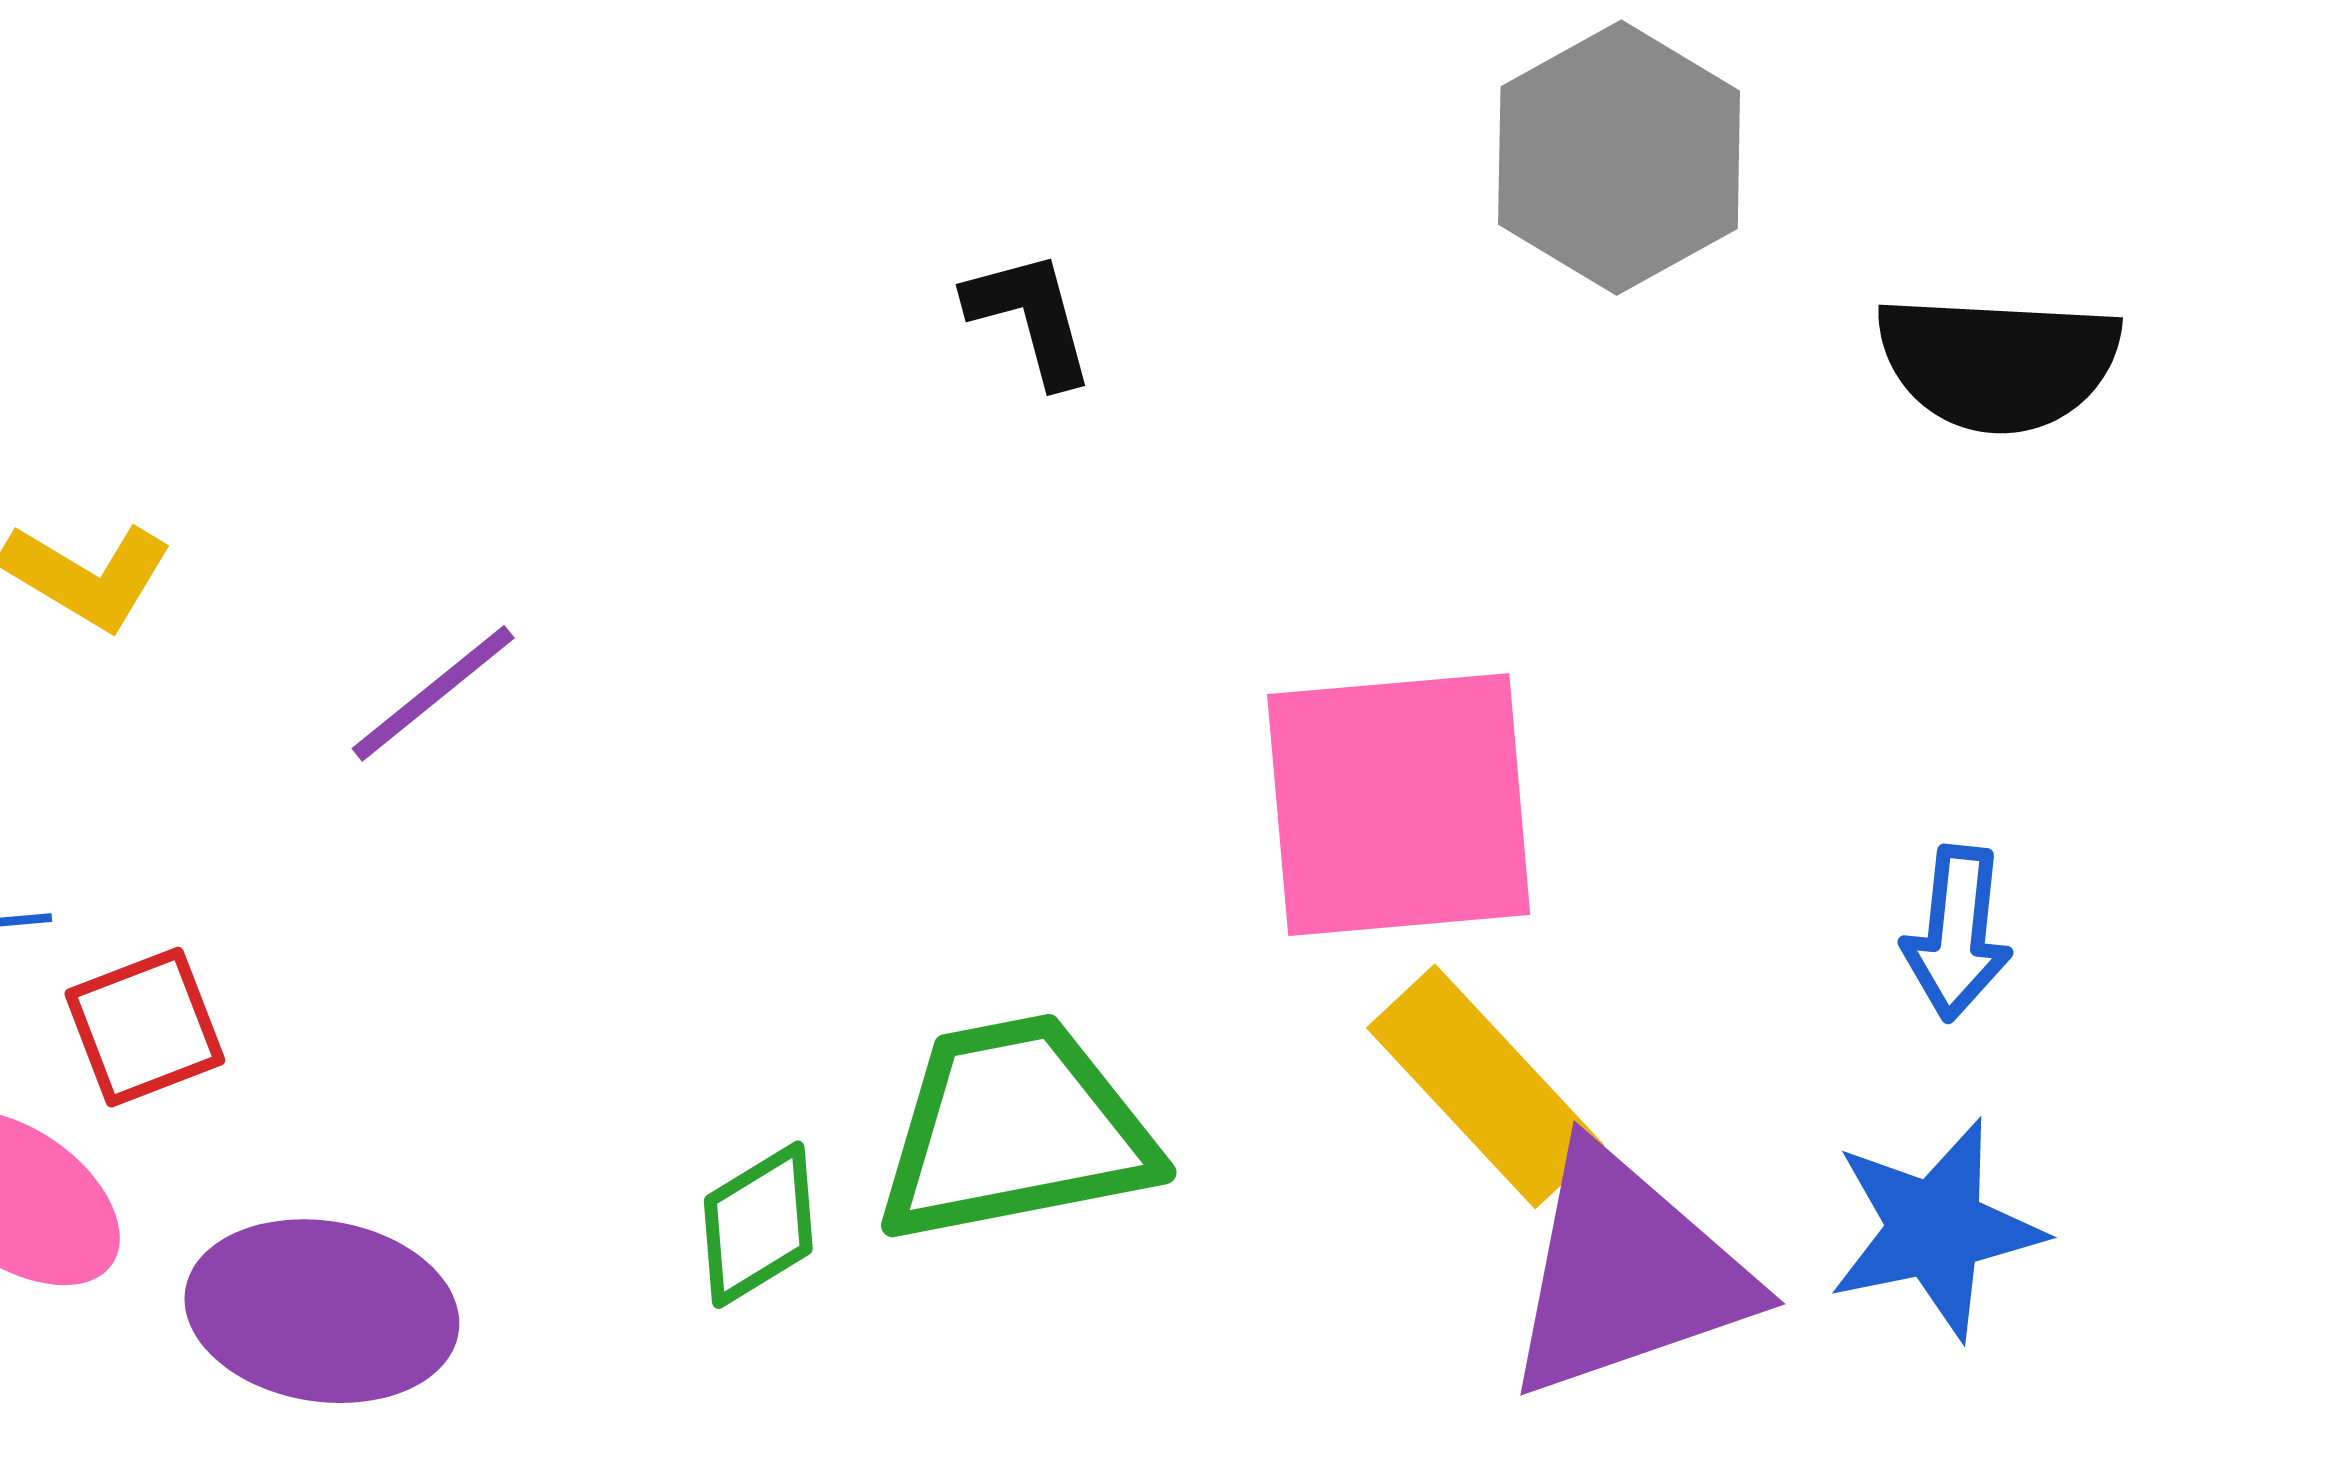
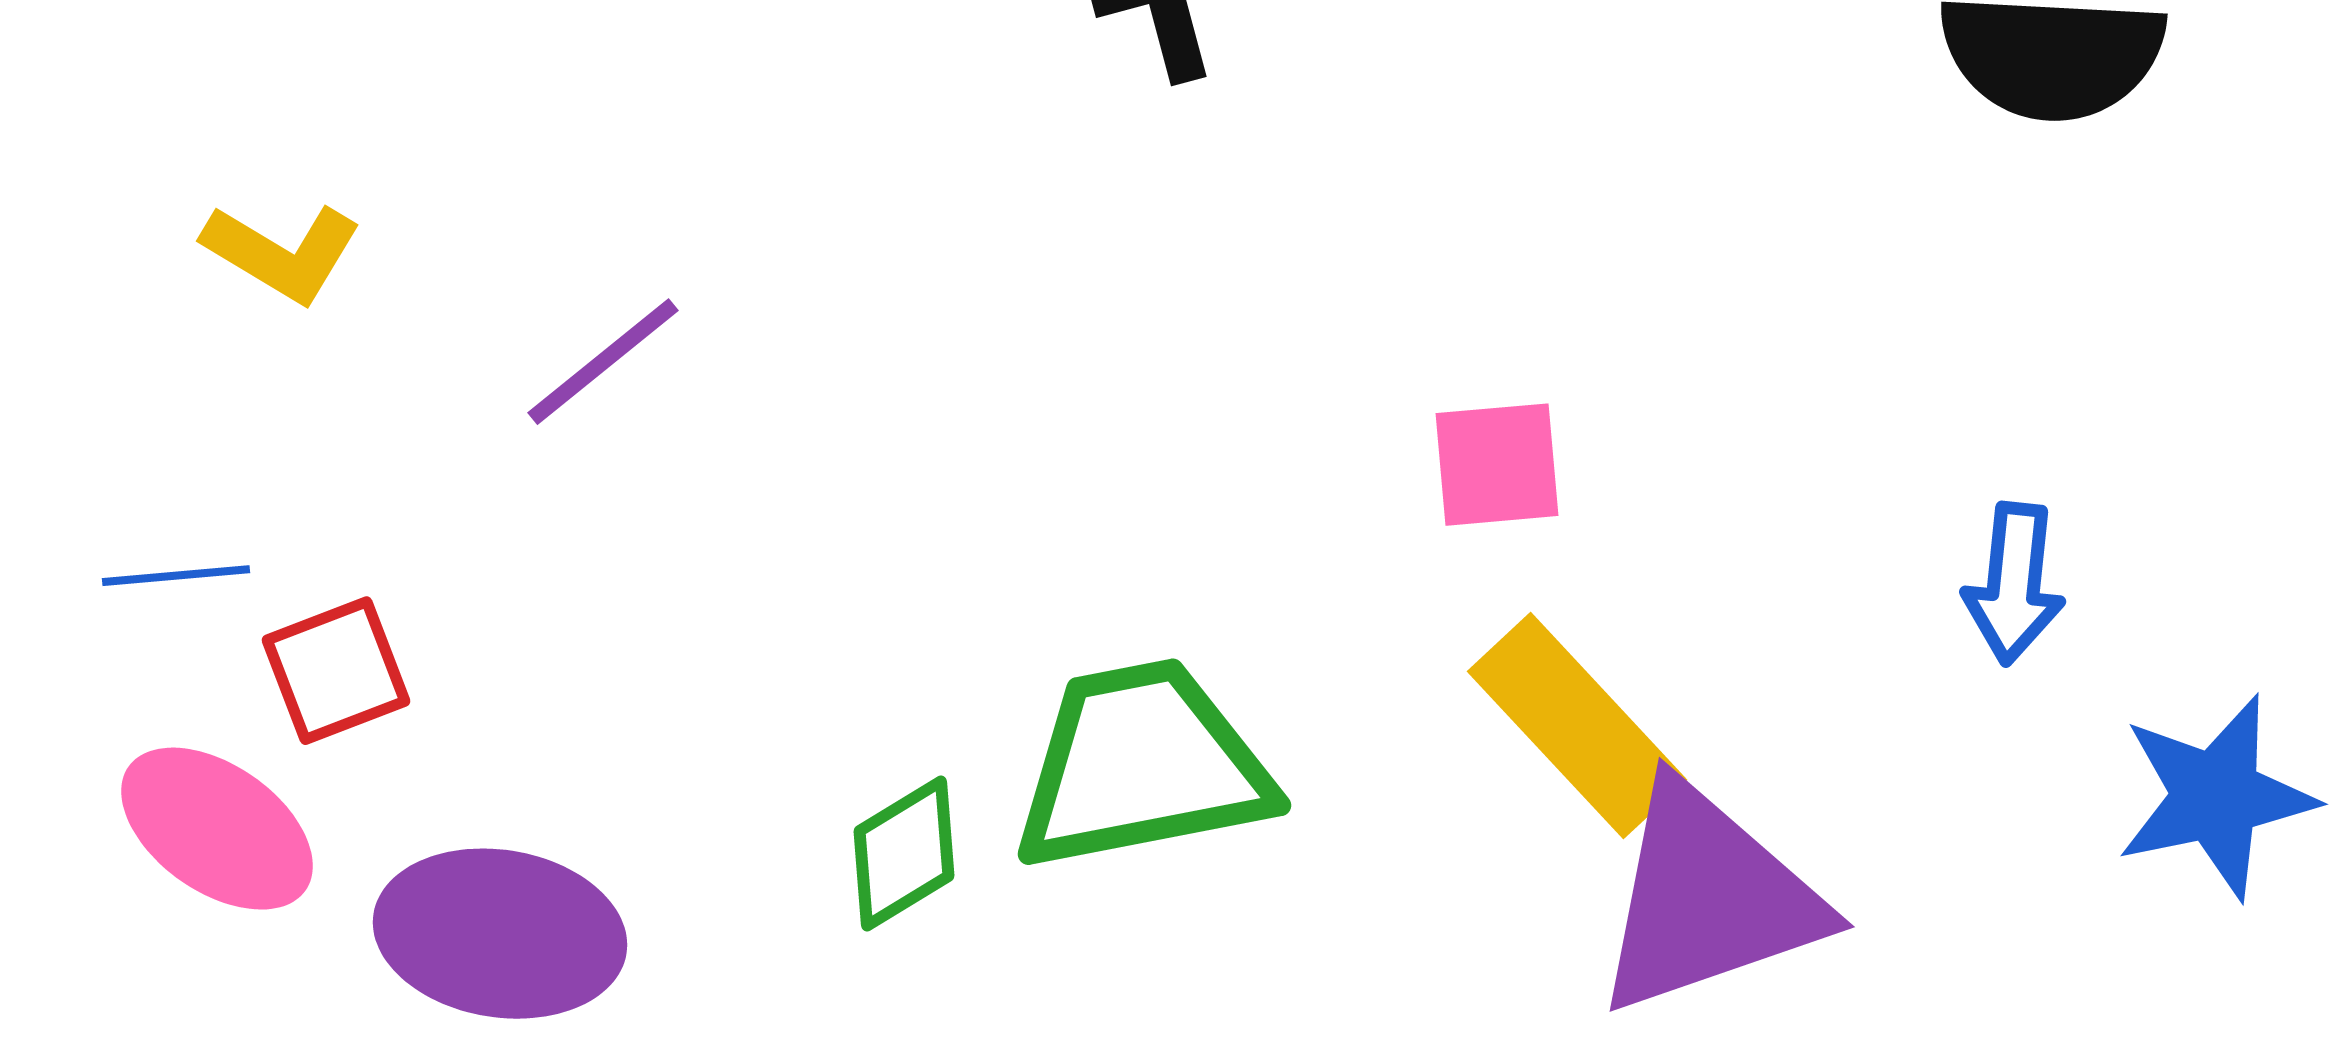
pink square: (1399, 805) -> (1497, 465), size x0.5
blue star: (1935, 1229) -> (2216, 797), moved

